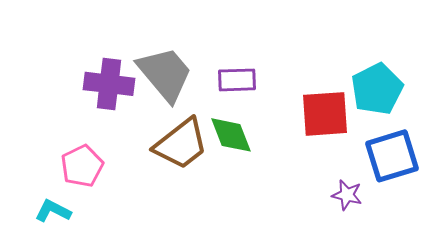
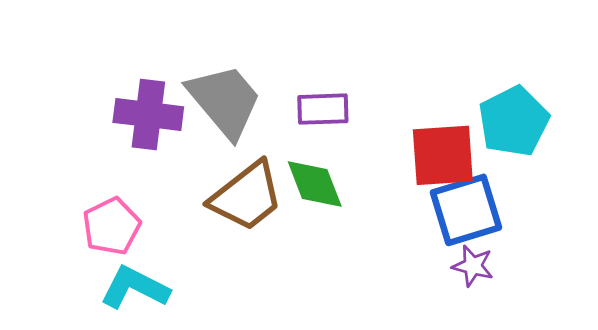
blue square: (392, 156) -> (466, 210), moved
cyan L-shape: (53, 211) -> (135, 288), moved, size x1.4

